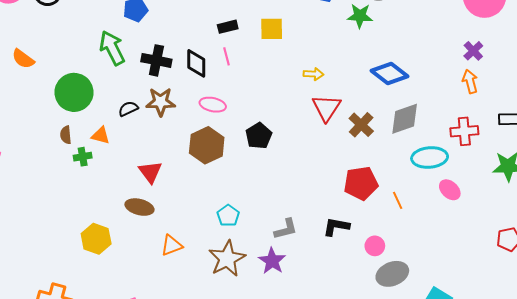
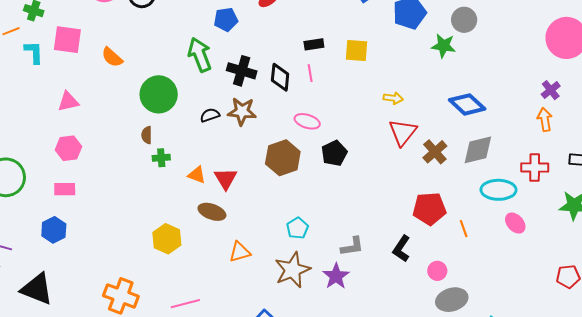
pink ellipse: (213, 105) -> (307, 121), moved
orange triangle: (101, 135) -> (197, 175), moved
black L-shape: (336, 227) -> (401, 249), turned -72

